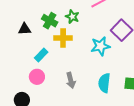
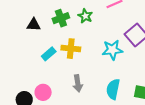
green cross: (50, 21) -> (61, 18), turned 35
yellow cross: (63, 38) -> (71, 49), moved
pink circle: (37, 77) -> (43, 92), moved

